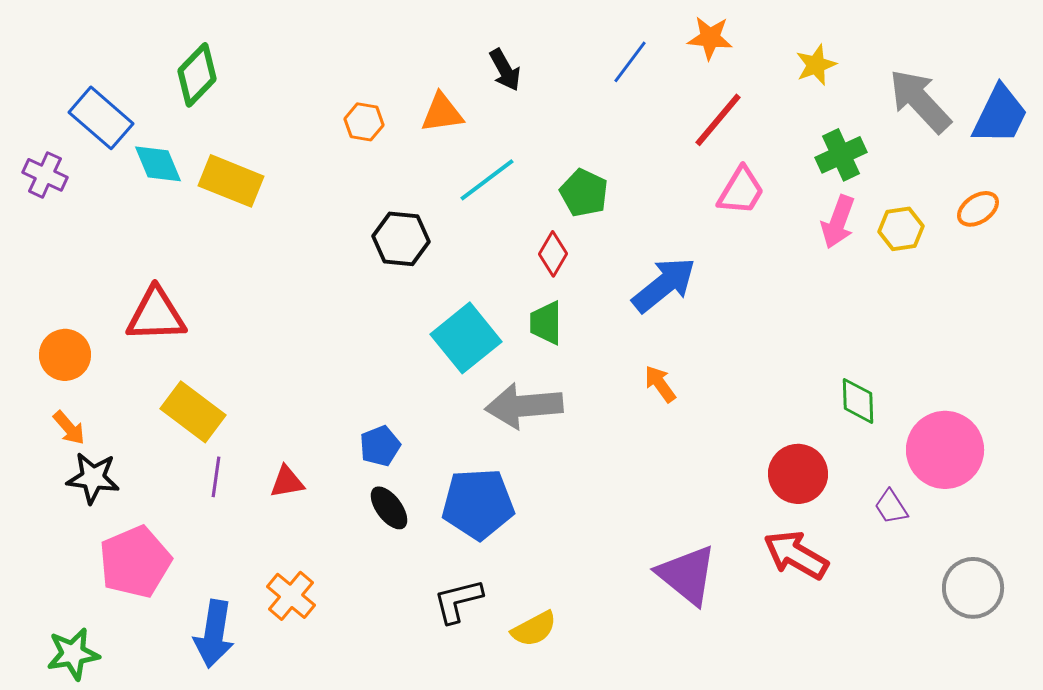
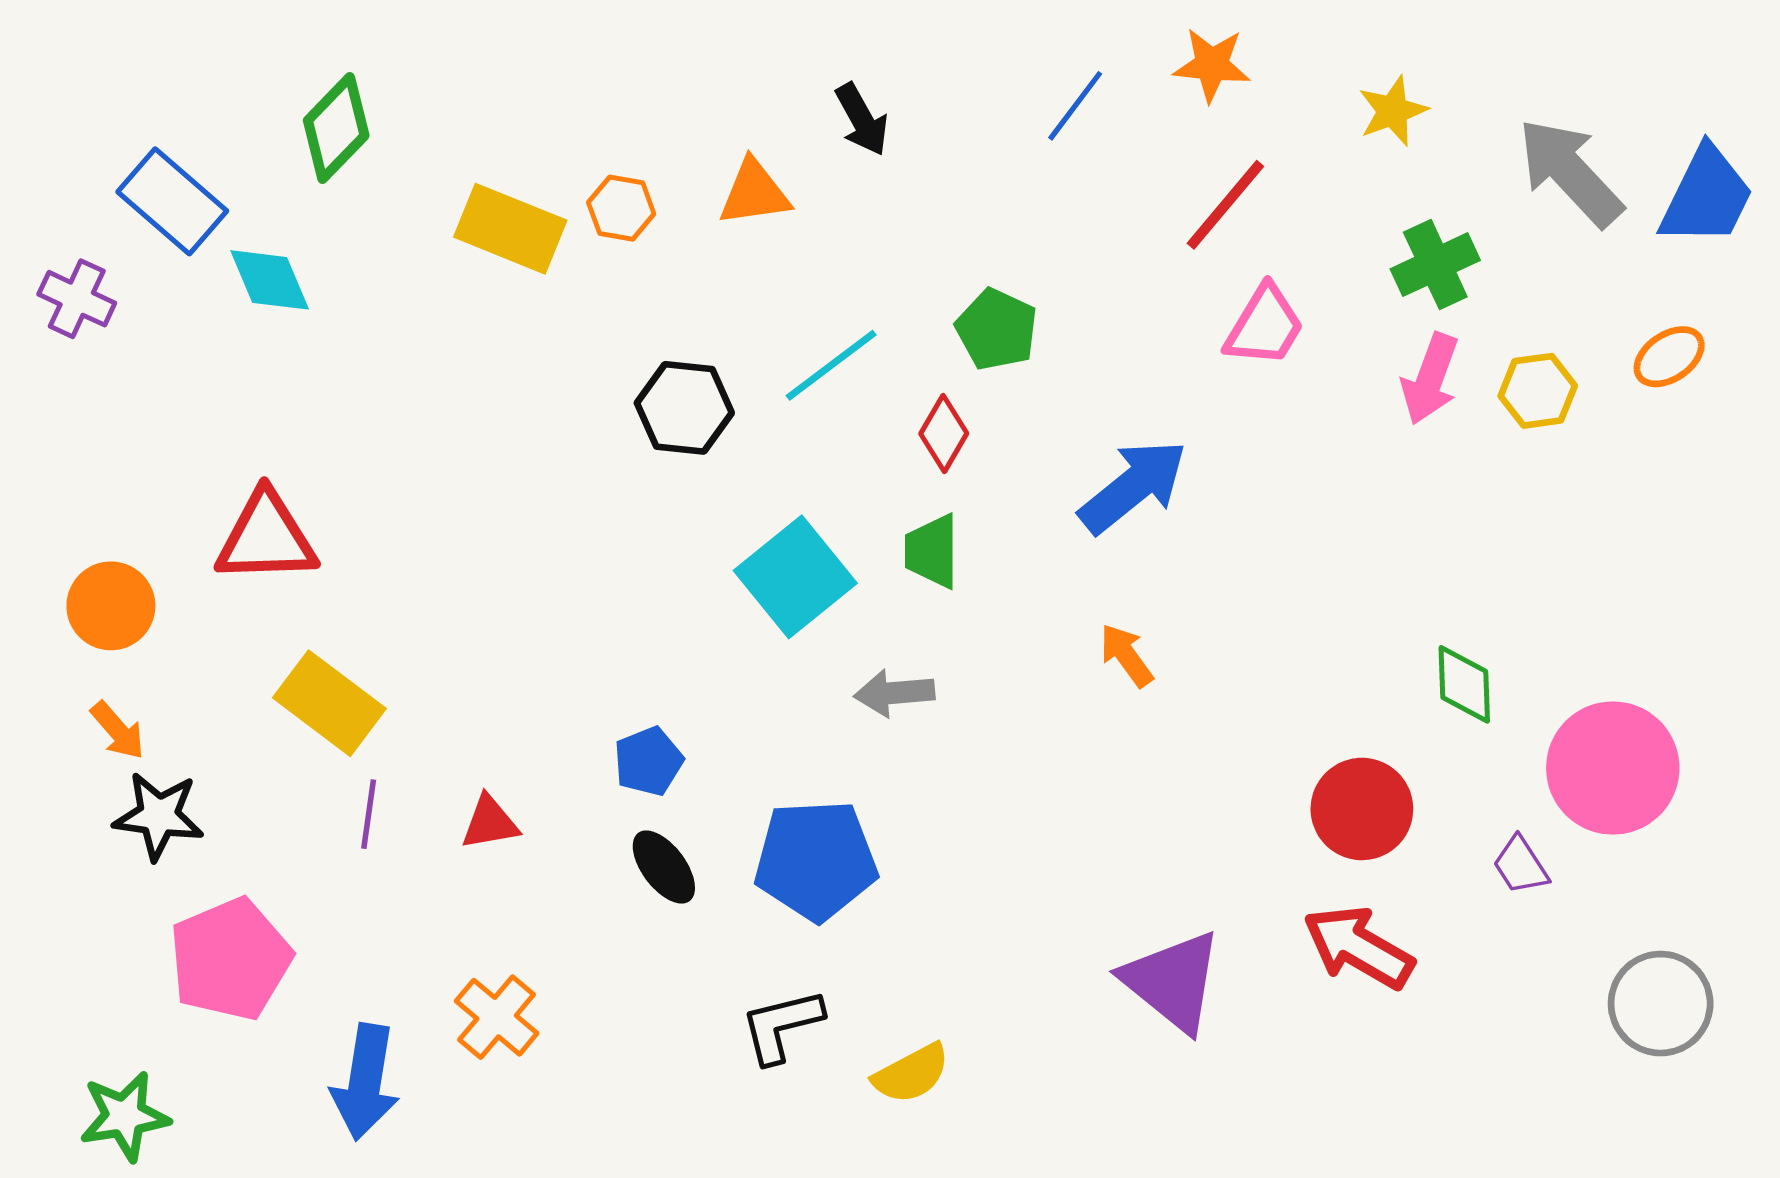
cyan line: (487, 180) -> (831, 365), moved
yellow rectangle: (231, 181) -> (510, 229), moved
gray arrow: (524, 406) -> (894, 693), size x0.6

